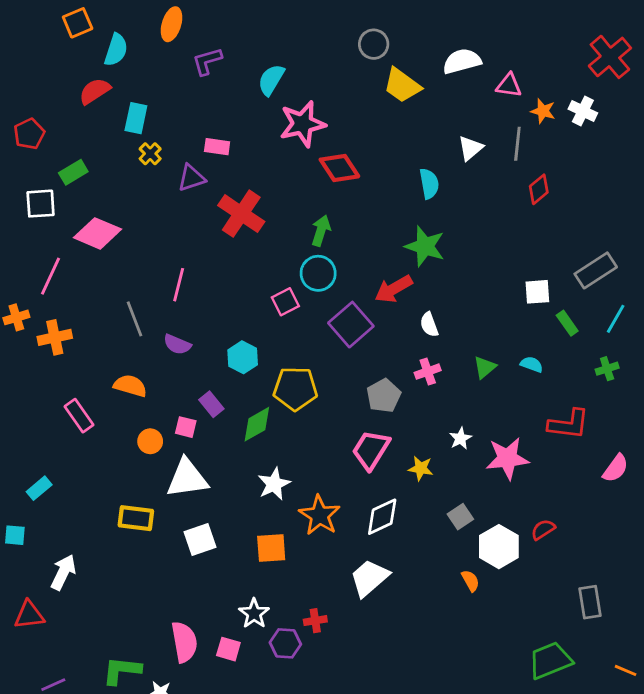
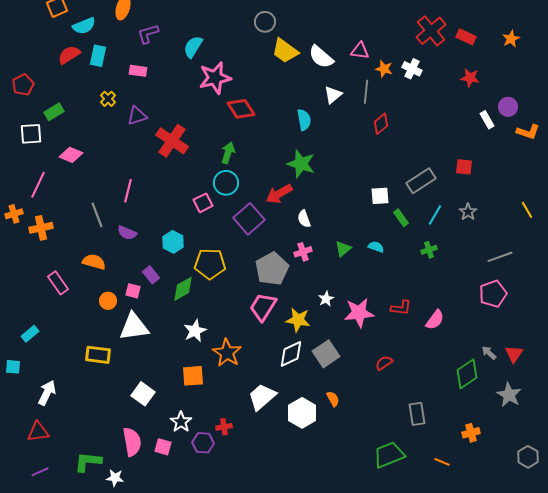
cyan semicircle: (116, 50) -> (84, 26), turned 50
white semicircle: (462, 61) -> (321, 57), moved, turned -124
cyan rectangle: (136, 118) -> (98, 56), moved
pink rectangle: (217, 147) -> (138, 71), moved
pink diamond: (97, 233) -> (71, 155), size x0.7
gray pentagon: (384, 396) -> (272, 269), size x1.4
red L-shape: (569, 424) -> (401, 308), moved, size x0.7
yellow star: (421, 468) -> (298, 320), size x1.4
white diamond: (382, 517) -> (291, 354), moved
gray square: (460, 517) -> (326, 354), size x1.5
white square: (200, 539) -> (143, 394), moved, turned -35
white hexagon: (499, 547) -> (302, 413), moved
red triangle: (29, 615) -> (38, 432), moved

